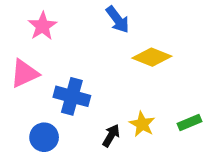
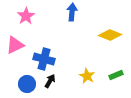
blue arrow: (118, 20) -> (72, 12), turned -138
yellow diamond: (152, 57) -> (110, 35), moved
black arrow: (111, 136) -> (50, 81), moved

